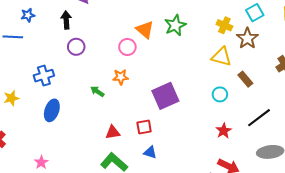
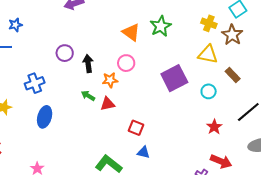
black arrow: (66, 20) -> (88, 64), moved
pink circle: (127, 47) -> (126, 63), moved
purple square: (165, 96) -> (174, 78), moved
red square: (144, 127) -> (136, 128), turned 35
red triangle: (113, 132) -> (108, 104), moved

